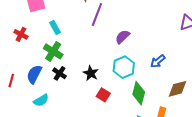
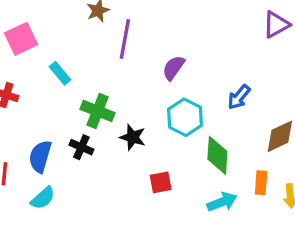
green cross: (53, 51) -> (98, 111), moved
red square: (103, 95) -> (161, 182), moved, turned -32
cyan semicircle: (41, 100) -> (43, 198), moved

